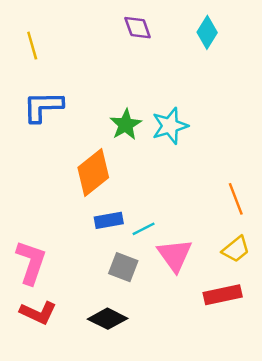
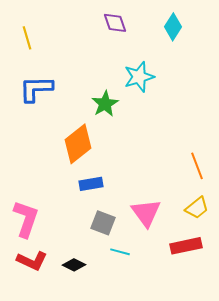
cyan star: (170, 126) -> (139, 77), moved
cyan line: (144, 229) -> (120, 252), moved, turned 42
black diamond: (108, 319) -> (74, 265), moved, size x0.7

